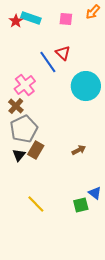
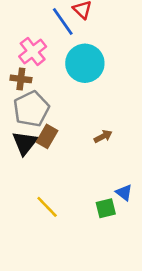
cyan circle: (86, 86) -> (85, 63), moved
brown cross: (16, 106) -> (21, 79), turned -35
black triangle: (19, 155) -> (25, 143), size x1.5

